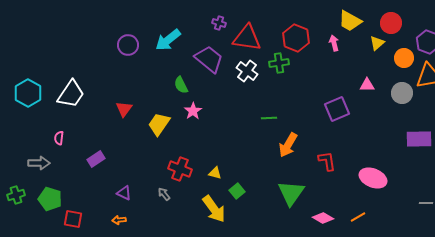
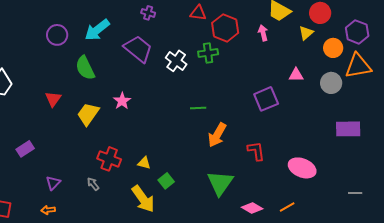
red triangle: (247, 38) -> (198, 13), moved, size x0.6
green semicircle: (181, 85) -> (85, 68), moved, size x1.4
purple triangle: (124, 193) -> (53, 183), turned 49

